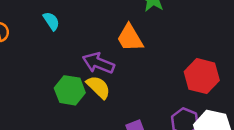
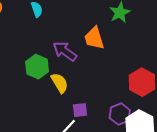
yellow semicircle: (98, 87) -> (60, 83), moved

